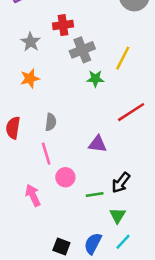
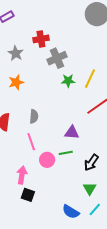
yellow line: (123, 58) -> (90, 79), moved
green line: (95, 194) -> (66, 153), moved
pink arrow: (33, 195) -> (22, 175), turned 36
blue semicircle: (93, 244) -> (71, 212), turned -84
black square: (61, 247) -> (28, 195), moved

